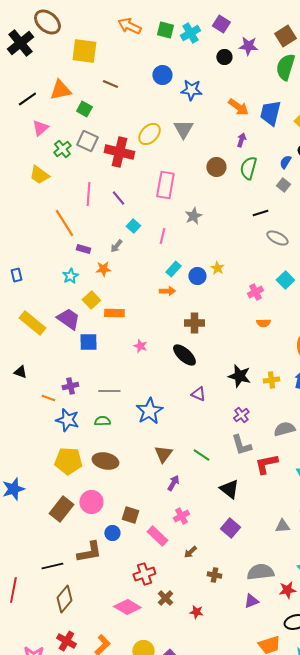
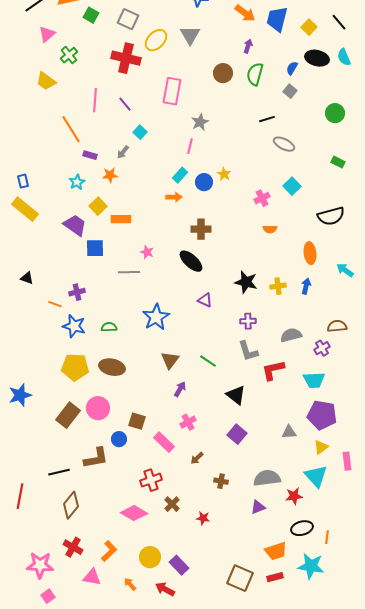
gray square: (87, 141) -> (128, 19), moved
pink line: (162, 236) -> (190, 146), moved
yellow rectangle: (32, 323) -> (25, 209), moved
gray line: (109, 391) -> (129, 272), moved
purple cross: (241, 415) -> (248, 321), turned 35

